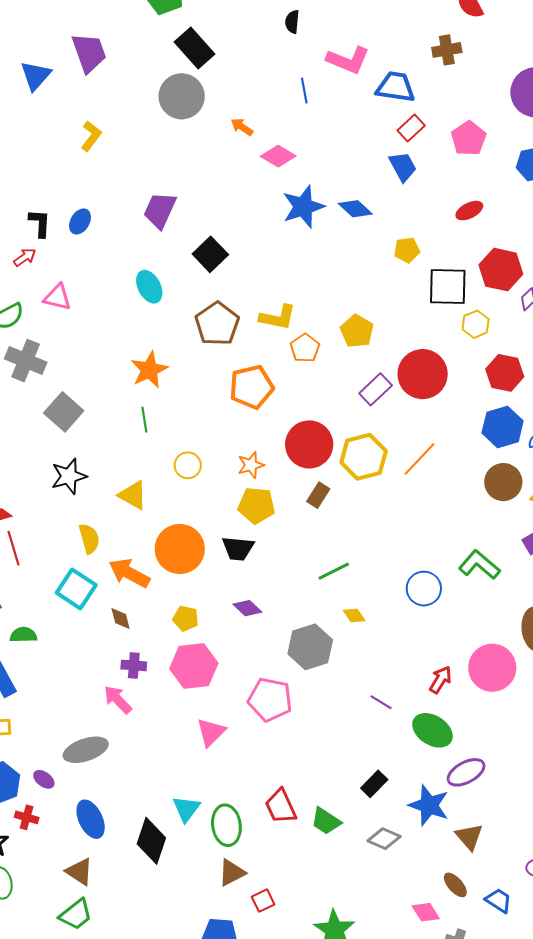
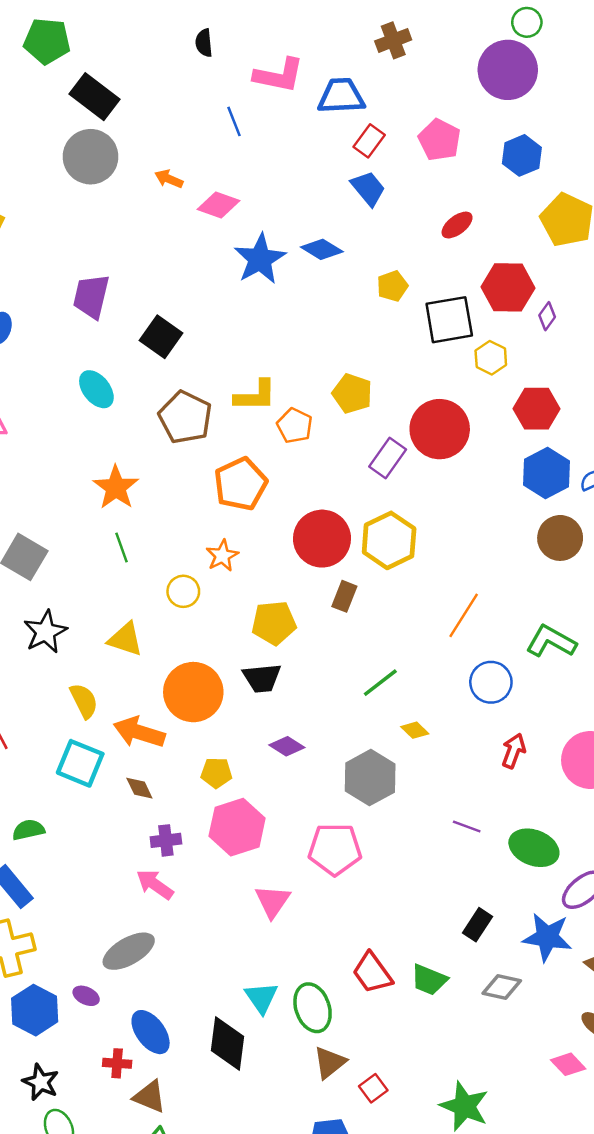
orange line: (420, 459) -> (464, 615), moved
orange star: (251, 465) -> (222, 556), moved
red arrow: (440, 680) -> (514, 751), moved
red cross: (27, 817) -> (117, 1063), moved

